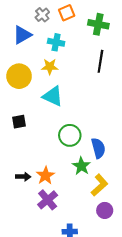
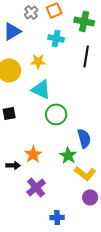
cyan cross: (56, 42) -> (56, 38), moved
green circle: (70, 135) -> (56, 114), moved
orange star: (45, 176) -> (33, 154), moved
yellow L-shape: (99, 185) -> (85, 173), turned 80

